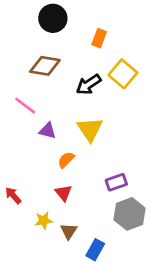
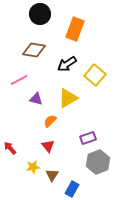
orange rectangle: (99, 38) -> (75, 29), size x1.6
yellow square: (123, 74) -> (95, 75), moved
pink line: (25, 106) -> (19, 80), turned -66
yellow triangle: (90, 129) -> (68, 98), turned 35

